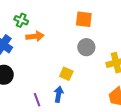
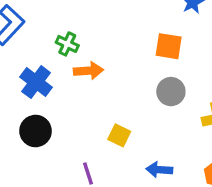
yellow square: (66, 74) -> (119, 135), moved
blue arrow: (58, 94) -> (159, 170), moved, turned -98

